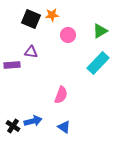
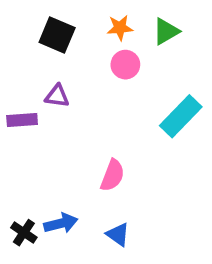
orange star: (52, 15) -> (120, 28), moved
green triangle: (100, 31) -> (166, 31), moved

